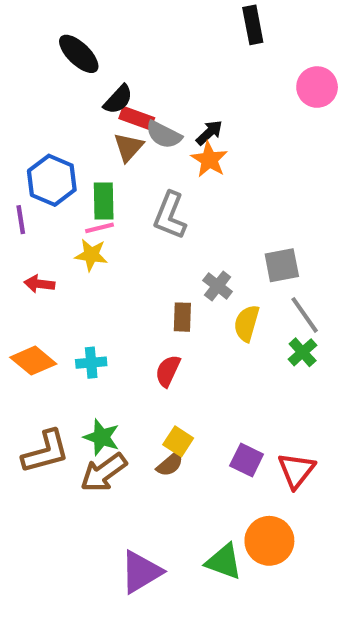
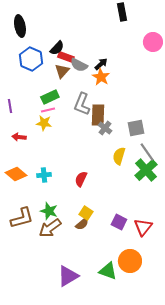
black ellipse: (79, 54) -> (20, 26), moved, turned 35
blue hexagon: (52, 180) -> (31, 59), moved
green rectangle: (104, 201) -> (50, 97), turned 66
gray cross: (218, 286) -> (105, 128), moved
brown rectangle: (182, 317) -> (98, 115), moved, size x1.5
green cross: (303, 352) -> (146, 170), size x1.6

